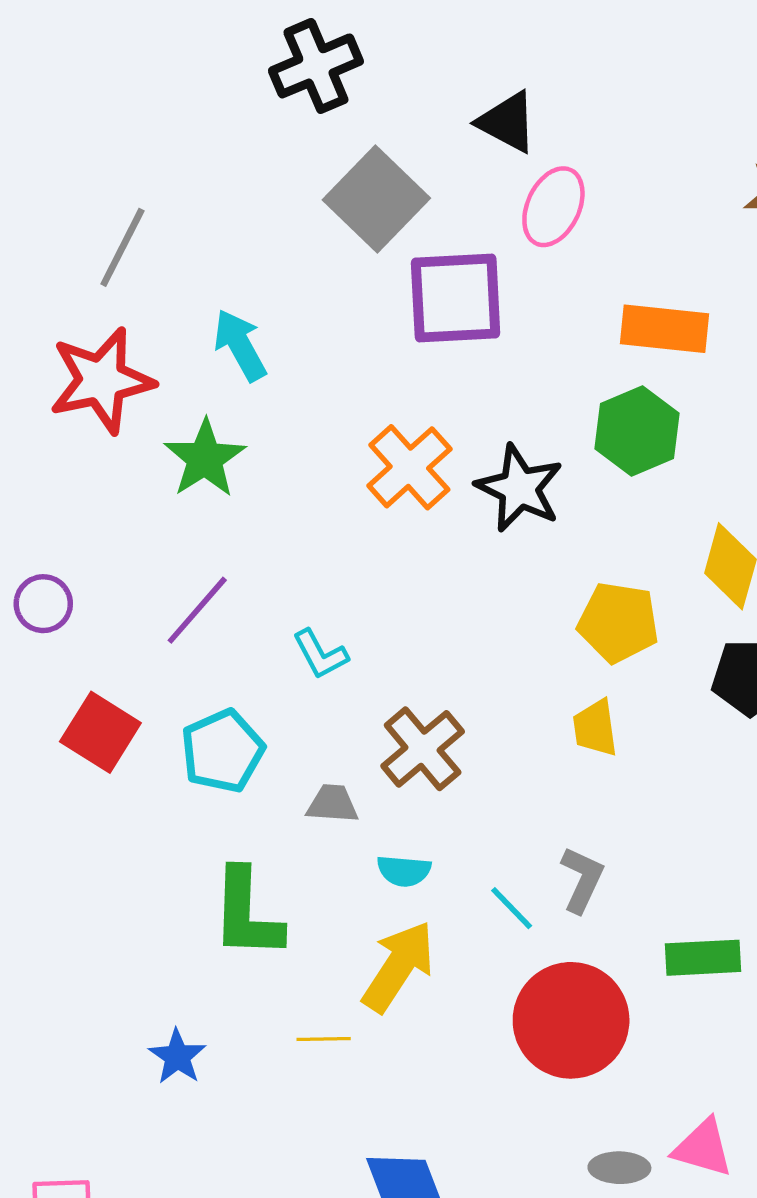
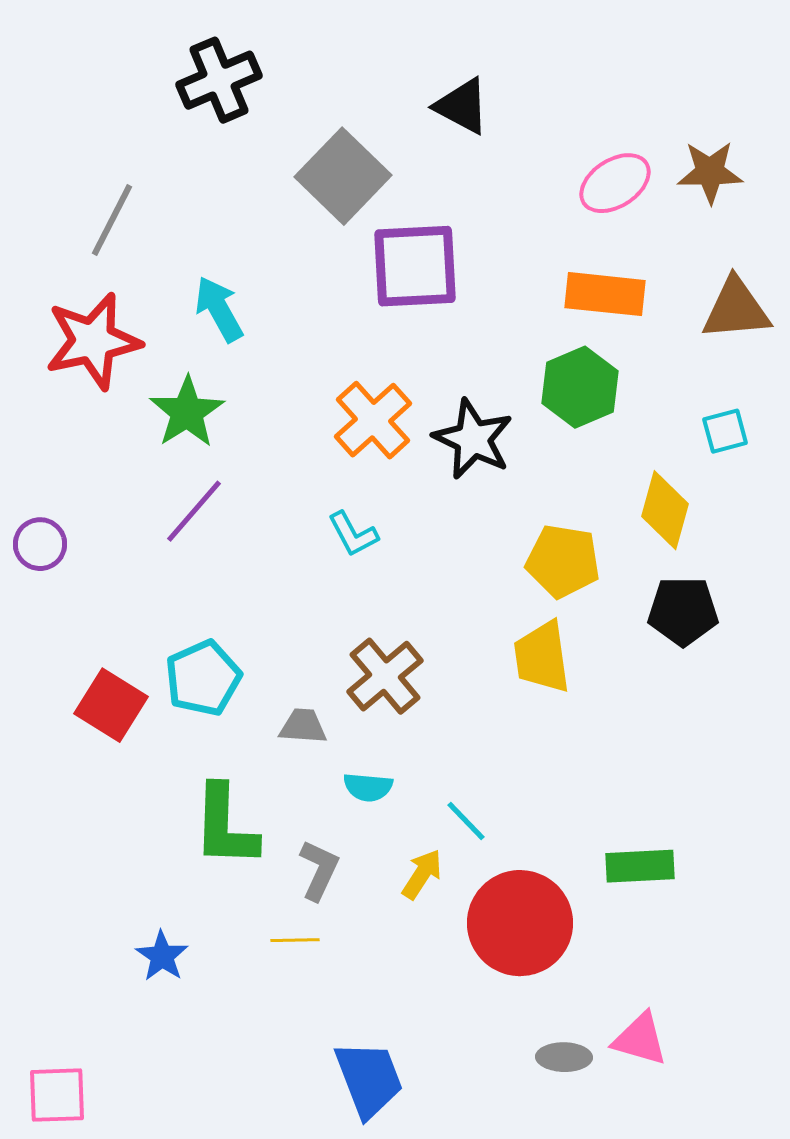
black cross: (316, 66) -> (219, 80), moved
pink ellipse: (553, 207) -> (615, 183), moved, turned 32
purple line: (197, 610) -> (194, 511), moved
cyan L-shape: (320, 654) -> (353, 534), moved
yellow trapezoid: (595, 728) -> (542, 657), size x1.4
red square: (100, 732) -> (111, 705), moved
gray L-shape: (582, 880) -> (319, 870), moved
yellow arrow: (398, 966) -> (422, 874), moved, size x0.6

